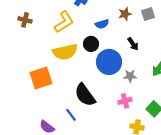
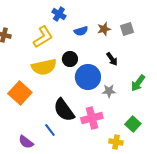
blue semicircle: (102, 24) -> (81, 31), moved
orange square: (41, 78) -> (20, 93), turned -30
pink cross: (125, 101) -> (92, 118), moved, size x1.5

